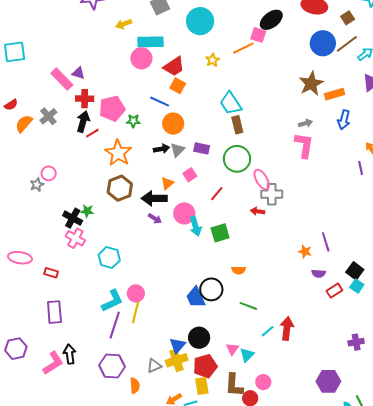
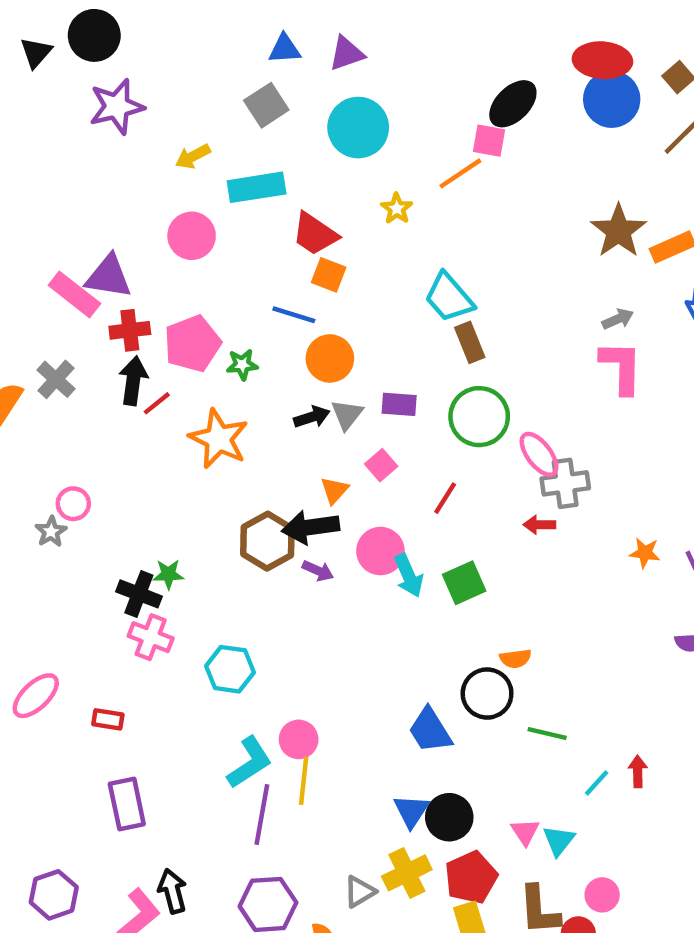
blue circle: (323, 43) -> (612, 99), moved
pink circle: (141, 58) -> (192, 236), moved
red trapezoid: (174, 66) -> (315, 234), turned 75
purple triangle: (78, 73) -> (108, 277), size x1.6
brown hexagon: (120, 188) -> (267, 541), moved
orange star: (305, 252) -> (645, 553), moved
pink ellipse: (20, 258) -> (36, 696), turned -45
black circle: (211, 289) -> (487, 694), moved
red arrow: (287, 329) -> (638, 771), size x0.6
blue triangle: (178, 345) -> (411, 811), moved

